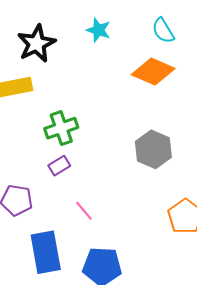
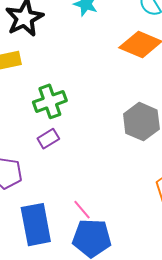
pink line: (84, 211) -> (82, 210), moved

